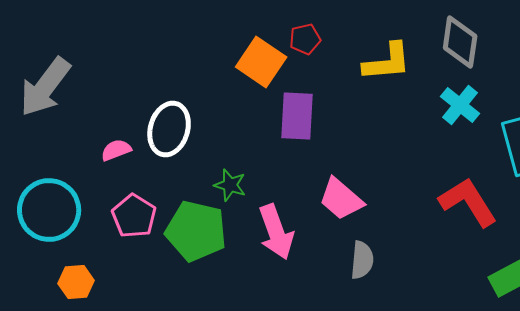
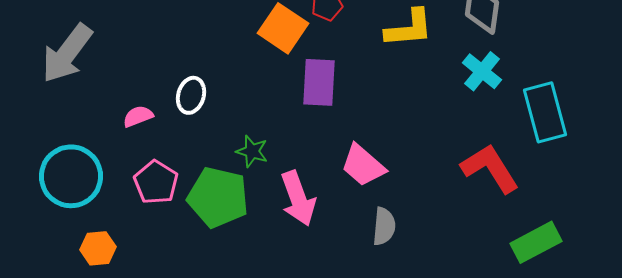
white ellipse: (169, 129) -> (191, 95), size x0.7

